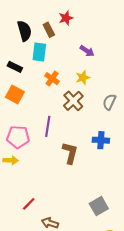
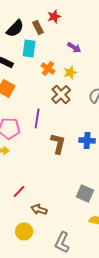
black semicircle: (24, 31) -> (15, 28), turned 60
orange cross: (52, 79) -> (48, 68), moved
blue cross: (101, 140) -> (87, 140), moved
gray square: (99, 206) -> (85, 193), turned -36

